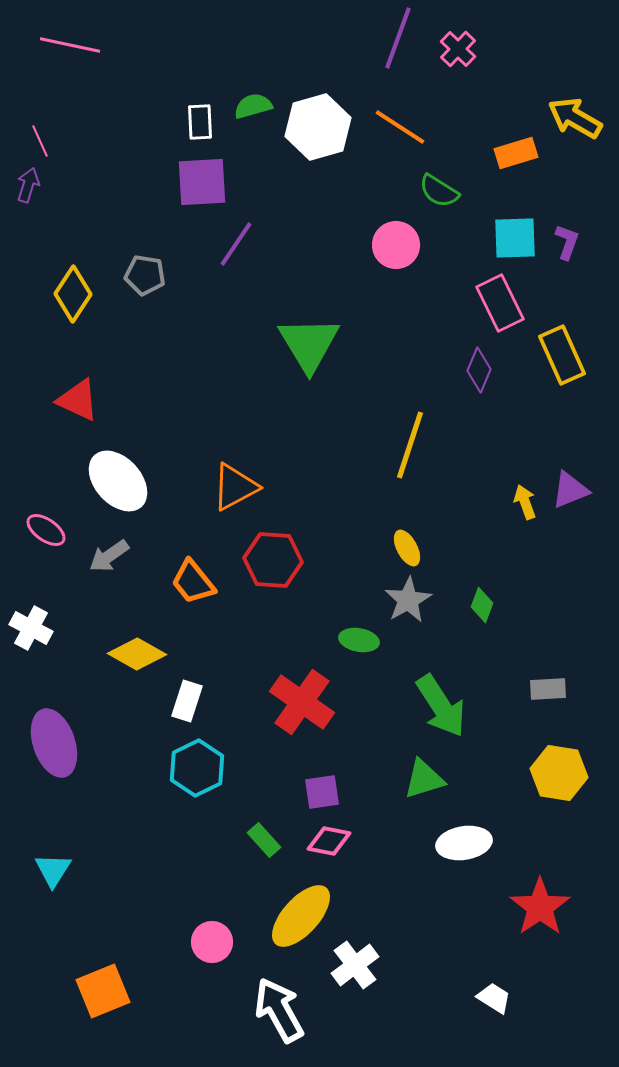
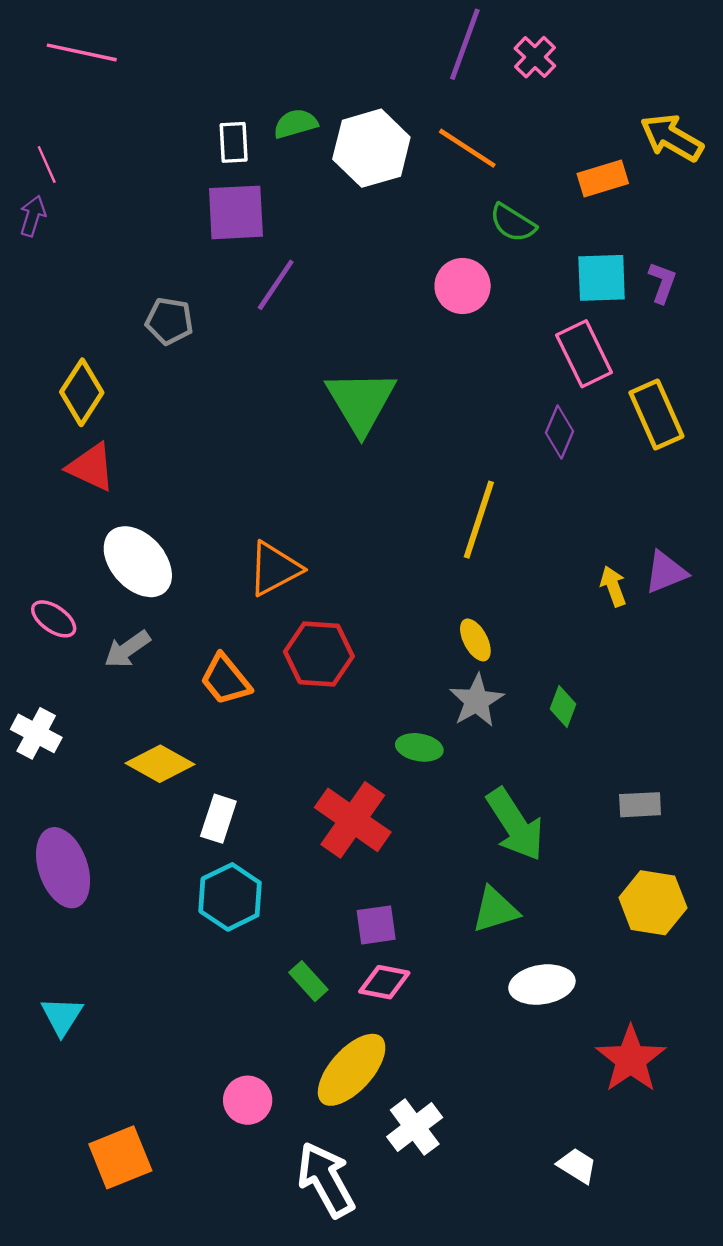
yellow diamond: (73, 294) -> (82, 392), moved

